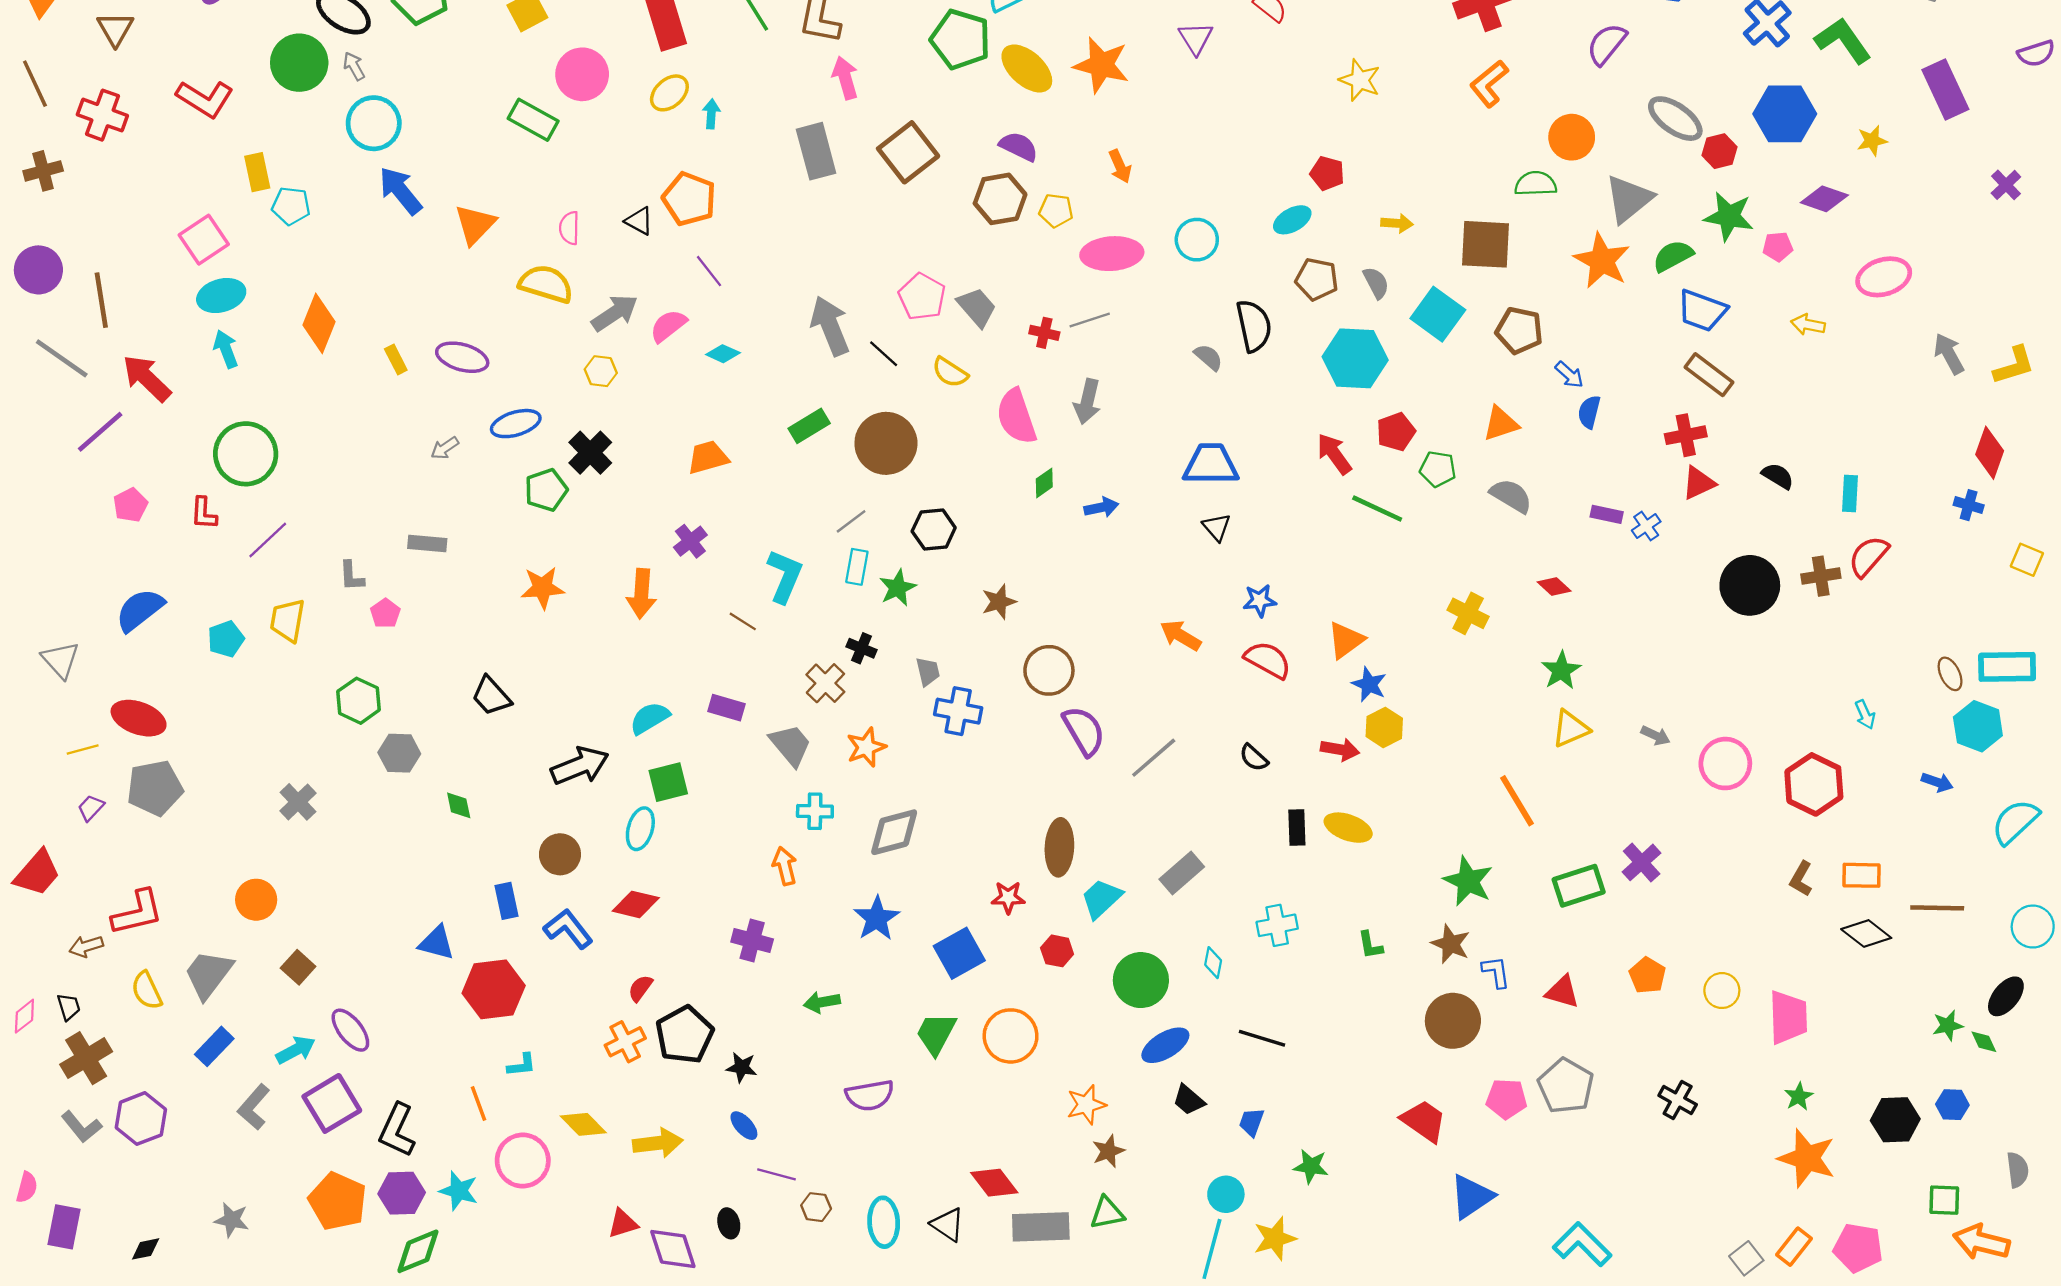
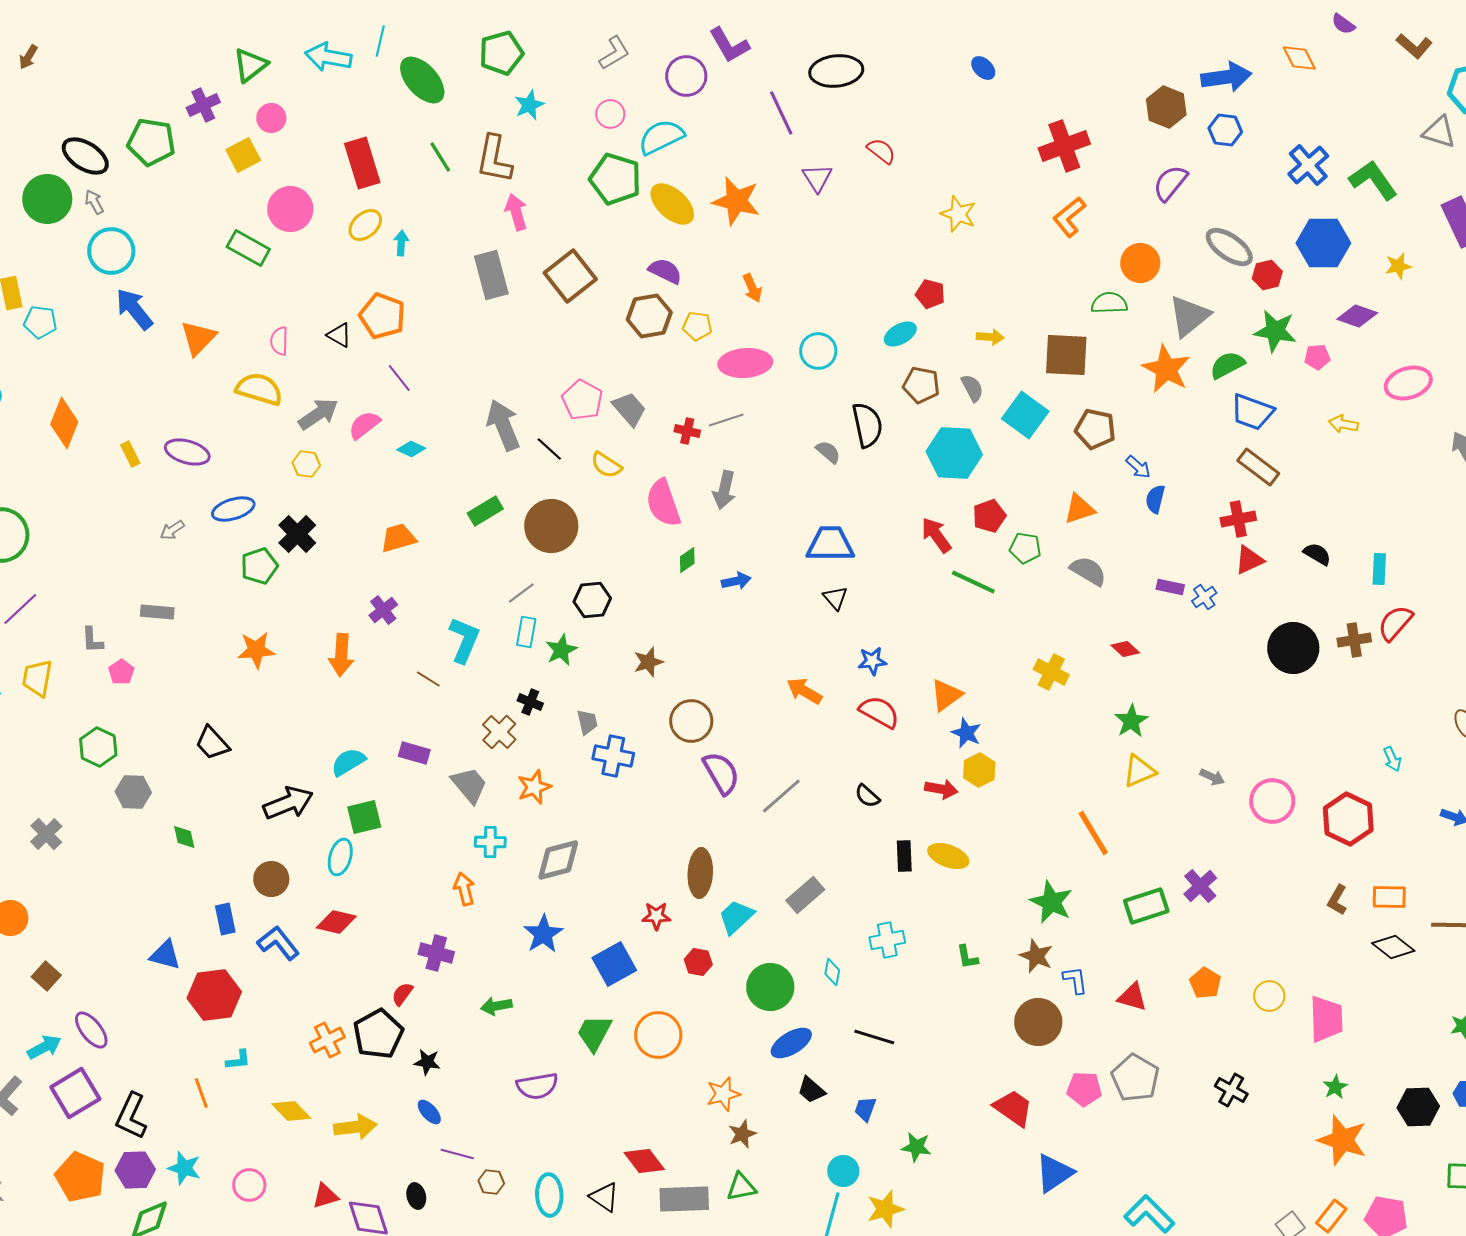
red semicircle: (640, 988) -> (402, 994), moved
pink circle: (523, 1161) -> (249, 1185), moved, size x0.7

